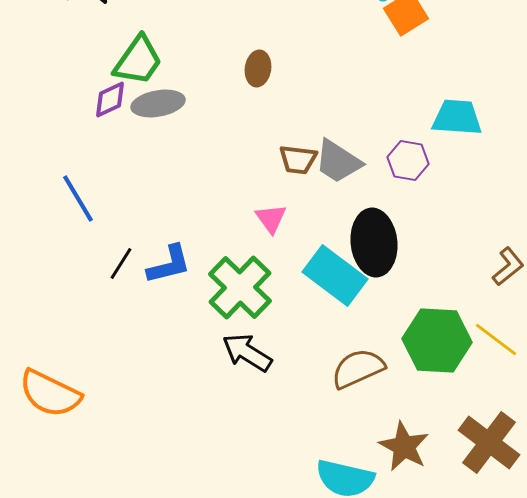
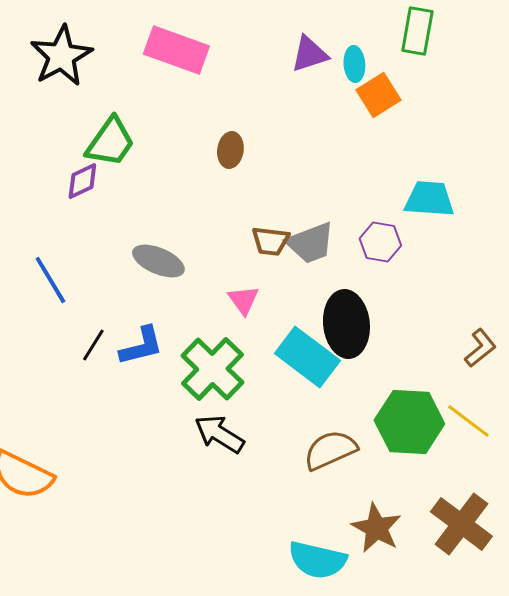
gray ellipse: (158, 104) -> (158, 261), moved, turned 33
gray trapezoid: (338, 162) -> (310, 243), turned -54

